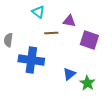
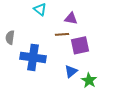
brown line: (51, 33) -> (62, 34), moved
purple square: (89, 40) -> (80, 45), moved, turned -30

